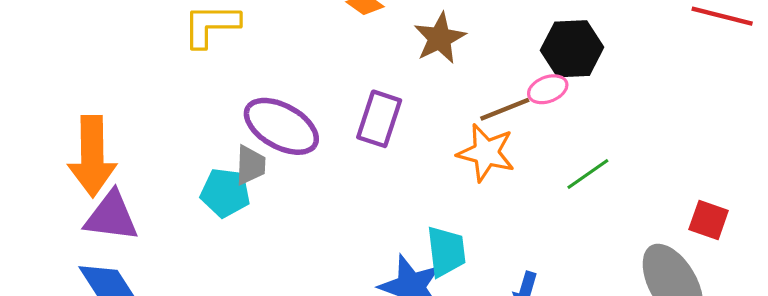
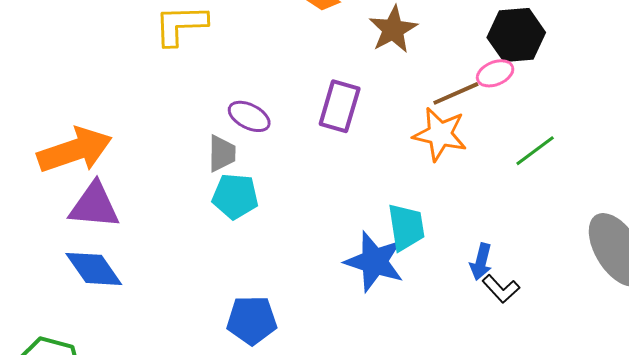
purple ellipse: (281, 126) -> (249, 116), size x0.6
orange arrow: (92, 156) -> (75, 150), turned -106
cyan pentagon: (225, 193) -> (235, 196), moved

